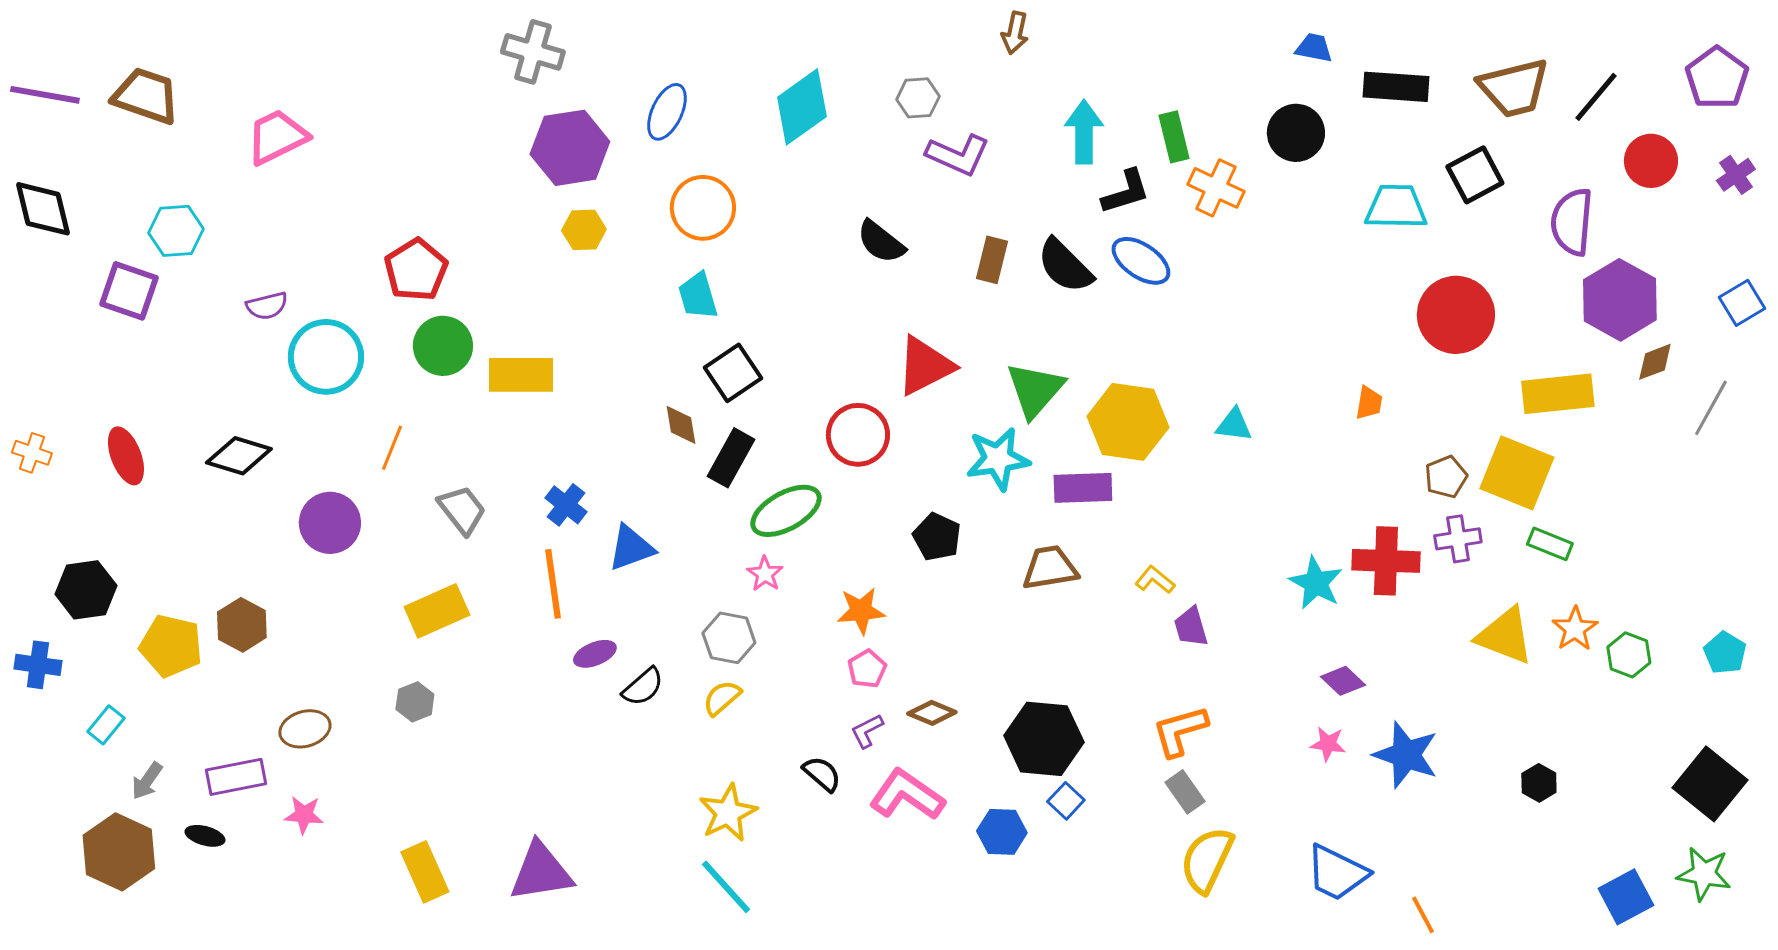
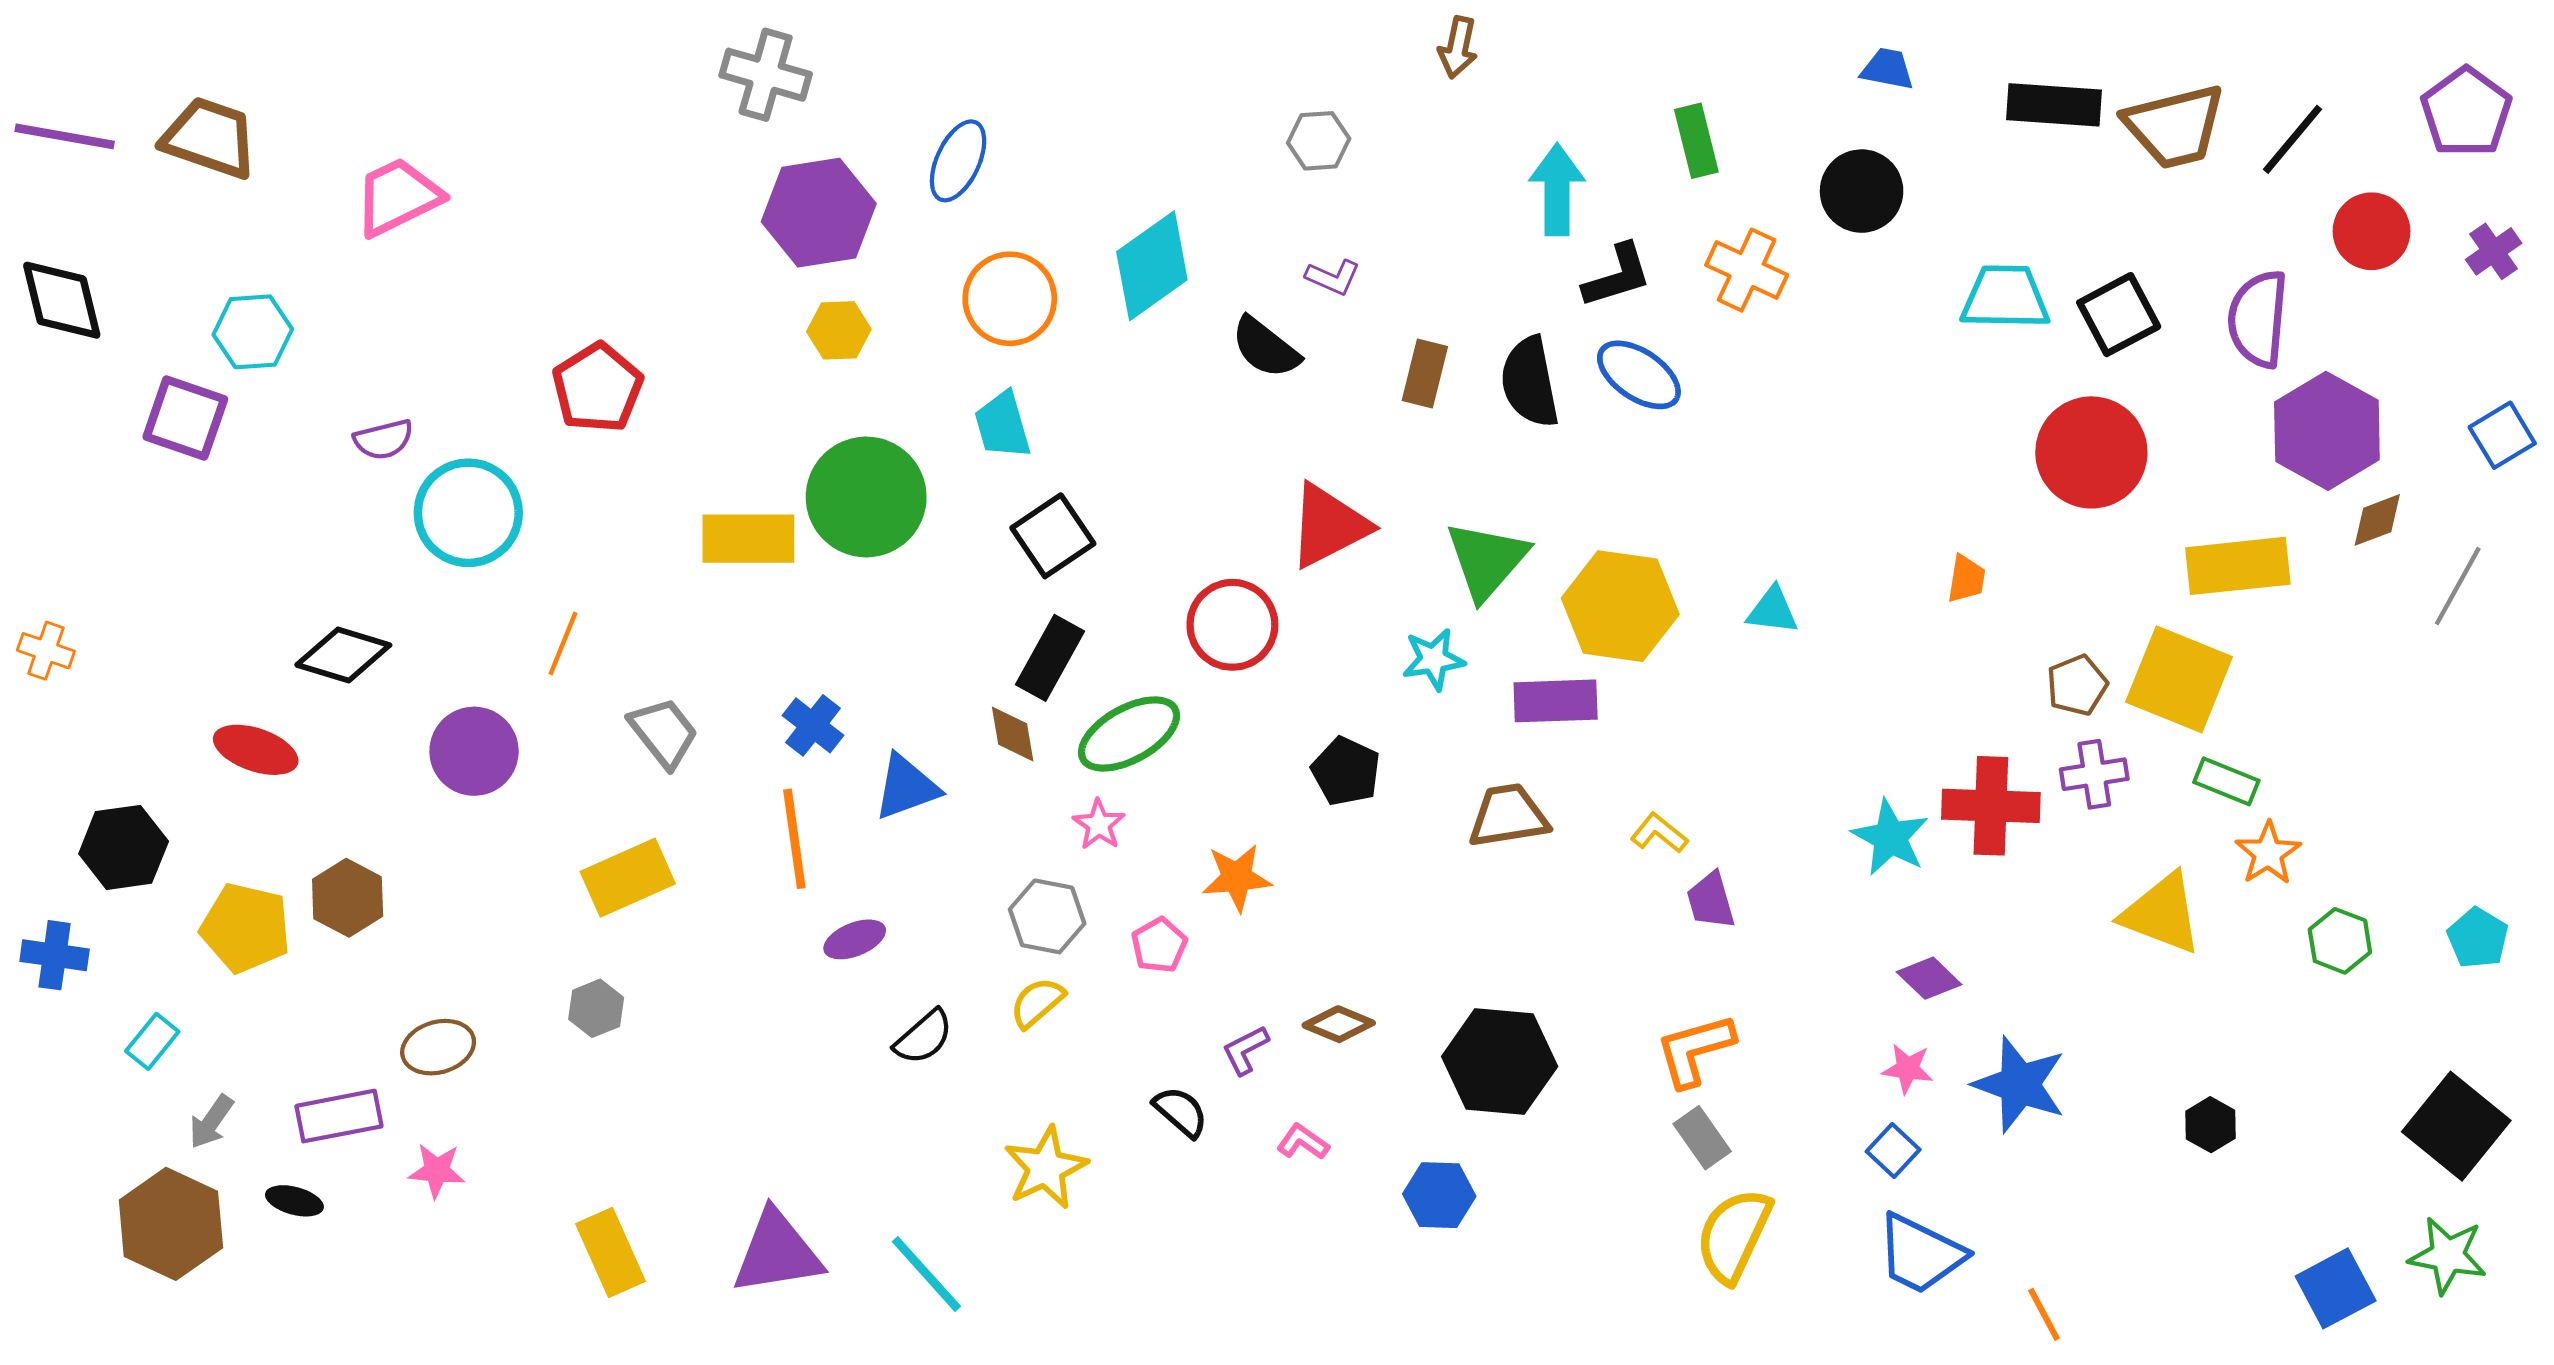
black rectangle: (1396, 87) -> (2054, 105), moved
cyan diamond: (802, 107) -> (1152, 266), moved
green rectangle: (1174, 137) -> (1696, 141), moved
purple L-shape: (958, 155) -> (1333, 277), moved, size x0.6
black square: (1475, 175) -> (2119, 315), moved
black semicircle: (1065, 266) -> (1530, 382), turned 34
green circle: (443, 346) -> (866, 497), moved, size x1.4
brown diamond: (681, 425) -> (1013, 734), moved
red ellipse: (126, 456) -> (256, 750), moved, turned -50
cyan star: (998, 459) -> (1434, 659), size x0.7
orange star: (1575, 629) -> (2268, 853), moved
pink pentagon: (867, 669) -> (1159, 945), moved
black semicircle: (643, 687) -> (924, 1037), moved
pink L-shape: (907, 795) -> (1303, 1142), size x0.5
blue square: (1066, 801) -> (1893, 1151), moved
cyan line: (726, 887) -> (926, 1274), moved

